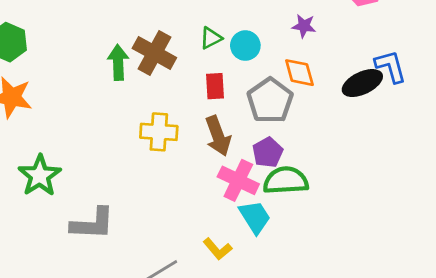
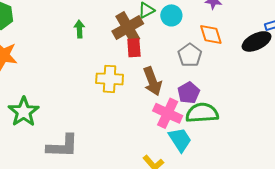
brown cross: (154, 53) -> (128, 27), moved, turned 32
green arrow: (118, 62) -> (79, 29), size x0.7
red rectangle: (215, 86) -> (134, 48), moved
gray pentagon: (270, 101) -> (190, 55), size x0.7

